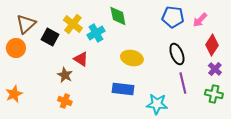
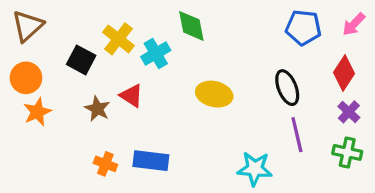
blue pentagon: (173, 17) -> (303, 28), moved
pink arrow: (200, 20) -> (354, 24), moved
brown triangle: (26, 24) -> (28, 26), moved
brown star: (65, 75) -> (97, 109), moved
blue rectangle: (123, 89) -> (151, 161), moved
orange star: (14, 94) -> (37, 112), moved

